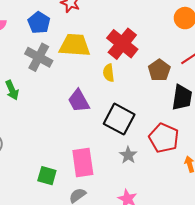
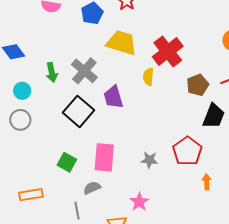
gray cross: (39, 57) -> (84, 71), moved
black square: (119, 119) -> (79, 111), moved
gray star: (128, 155) -> (149, 160), turned 30

